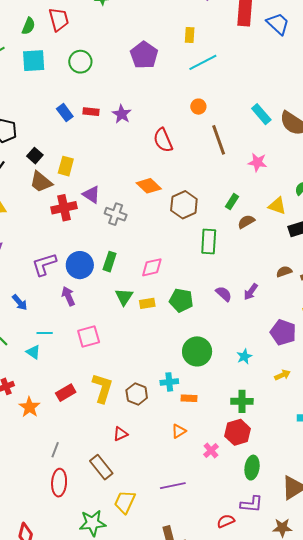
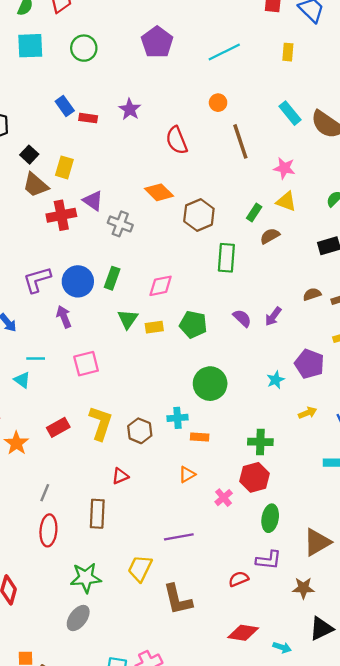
yellow rectangle: (190, 35) -> (288, 52), moved
red rectangle: (91, 112) -> (88, 118), moved
yellow triangle: (277, 206) -> (286, 201), moved
cyan star: (244, 356) -> (276, 380), moved
brown rectangle: (101, 467) -> (97, 514), turned 40
yellow trapezoid: (125, 502) -> (140, 568), moved

